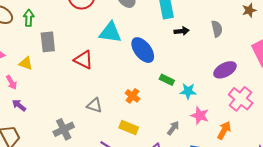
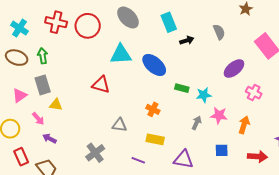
gray rectangle: (48, 42) -> (43, 85), moved
yellow triangle: (26, 63) -> (56, 105), moved
pink cross: (241, 99) -> (254, 93), size x0.7
gray arrow: (173, 128) -> (197, 123), moved

